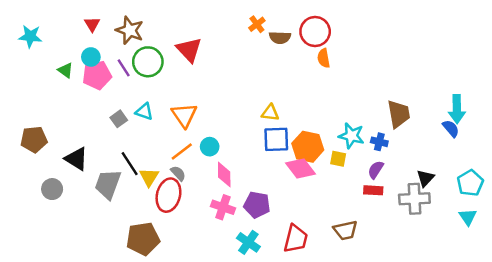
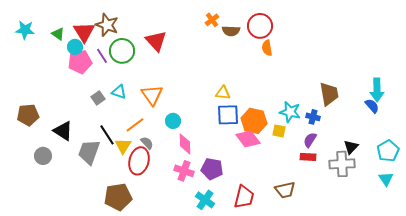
red triangle: (92, 24) -> (84, 32), moved, size x1.6
green triangle: (65, 70) -> (58, 34), moved
orange line: (182, 151) -> (135, 125), moved

